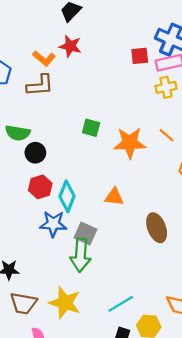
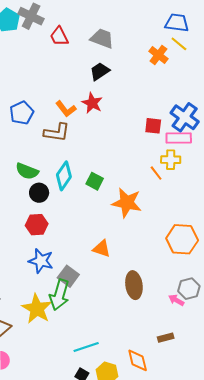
orange line: (167, 135) -> (156, 173), moved
cyan diamond: (67, 196) -> (64, 176), moved
yellow star: (65, 303) -> (37, 309), moved

